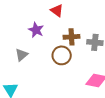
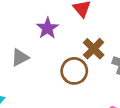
brown cross: (72, 37) -> (94, 49), turned 35

